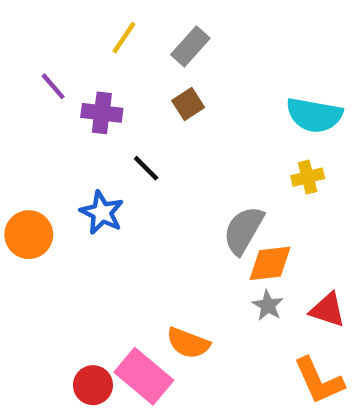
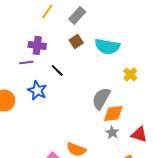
purple line: (53, 86) -> (26, 62), moved, turned -56
cyan semicircle: (314, 115) -> (107, 46), moved
yellow cross: (308, 177) -> (130, 74), turned -32

